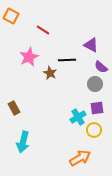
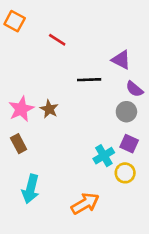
pink star: (29, 57) -> (21, 109), moved
brown star: (50, 73) -> (49, 109), moved
purple square: (97, 108) -> (129, 144), turned 32
orange arrow: (80, 158) -> (85, 204), moved

